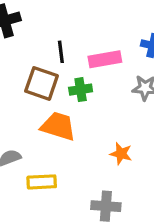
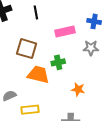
black line: (61, 52) -> (36, 12), moved
green cross: (81, 90) -> (58, 62), moved

